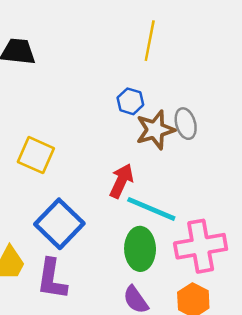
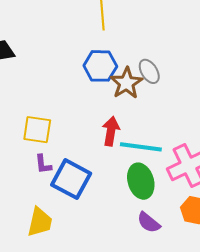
blue hexagon: (130, 101) -> (100, 66), size x1.5
purple L-shape: (52, 279) -> (43, 164), moved, size x0.6

